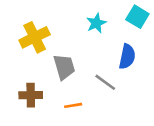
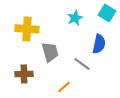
yellow cross: (35, 37) -> (27, 29), turned 30
orange line: (73, 105) -> (64, 87), moved, turned -32

